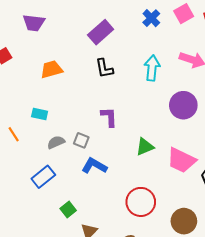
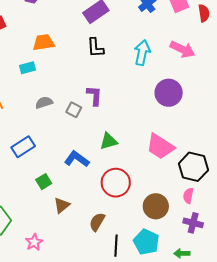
cyan rectangle: (40, 114) -> (27, 68), moved, turned -35
gray square: (81, 140) -> (74, 110), moved
gray semicircle: (56, 142) -> (44, 103), moved
green triangle: (145, 147) -> (108, 141), moved
blue L-shape: (94, 166) -> (77, 159), moved

